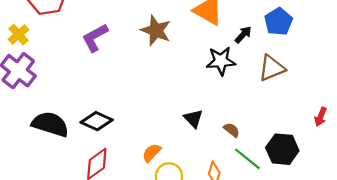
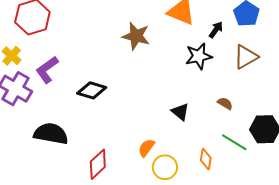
purple L-shape: (95, 38) -> (47, 70), moved
black diamond: (97, 121) -> (92, 90), moved
brown semicircle: (232, 130) -> (225, 103), moved

